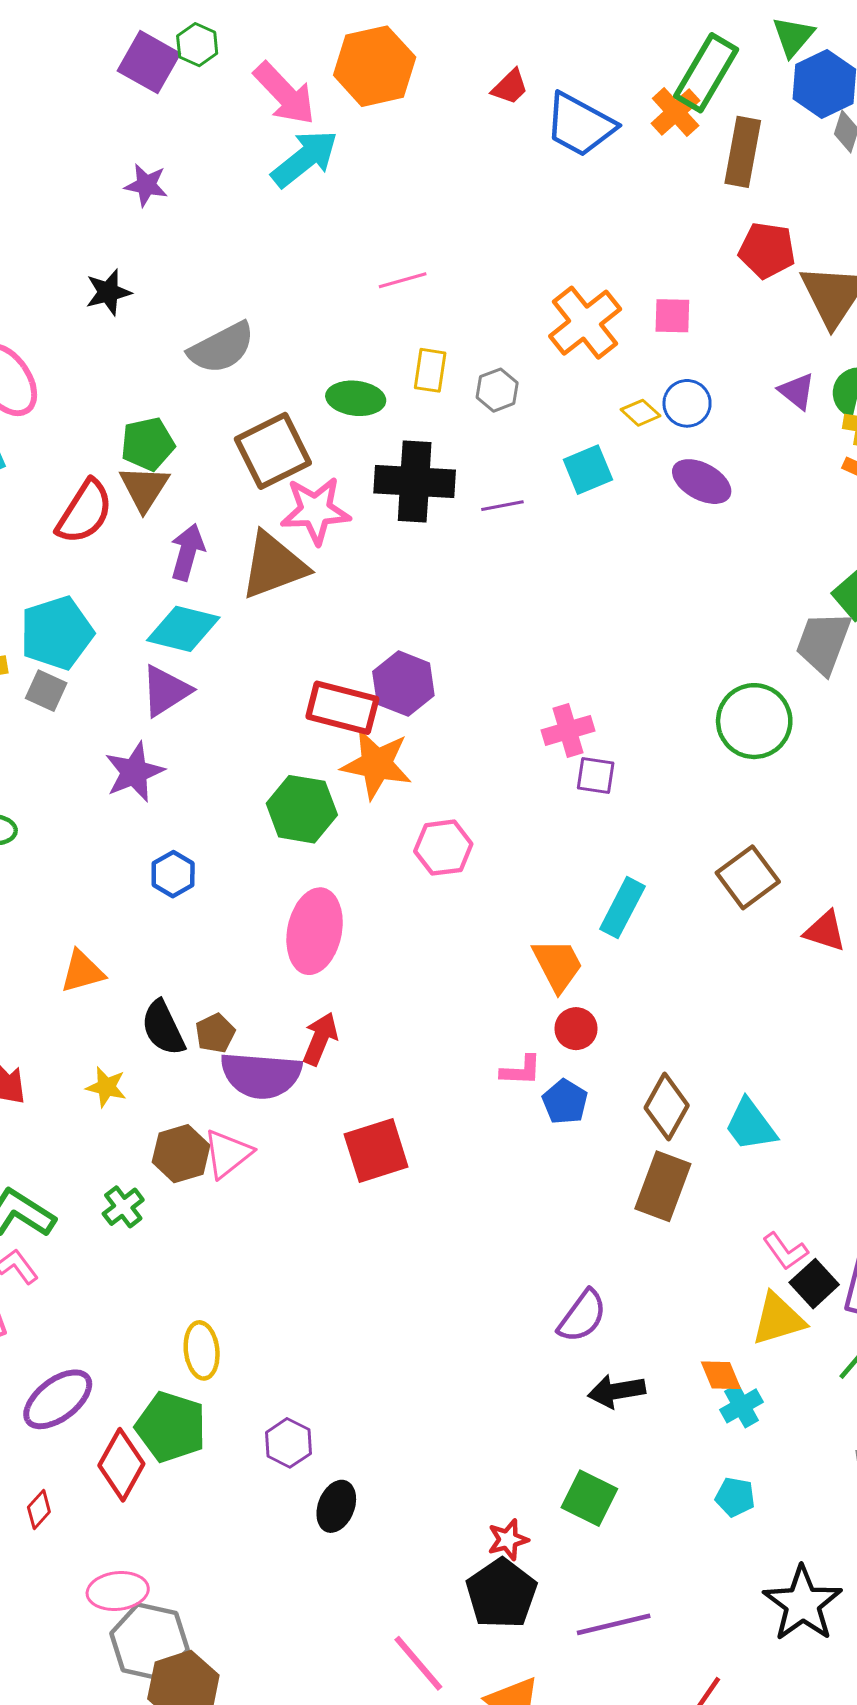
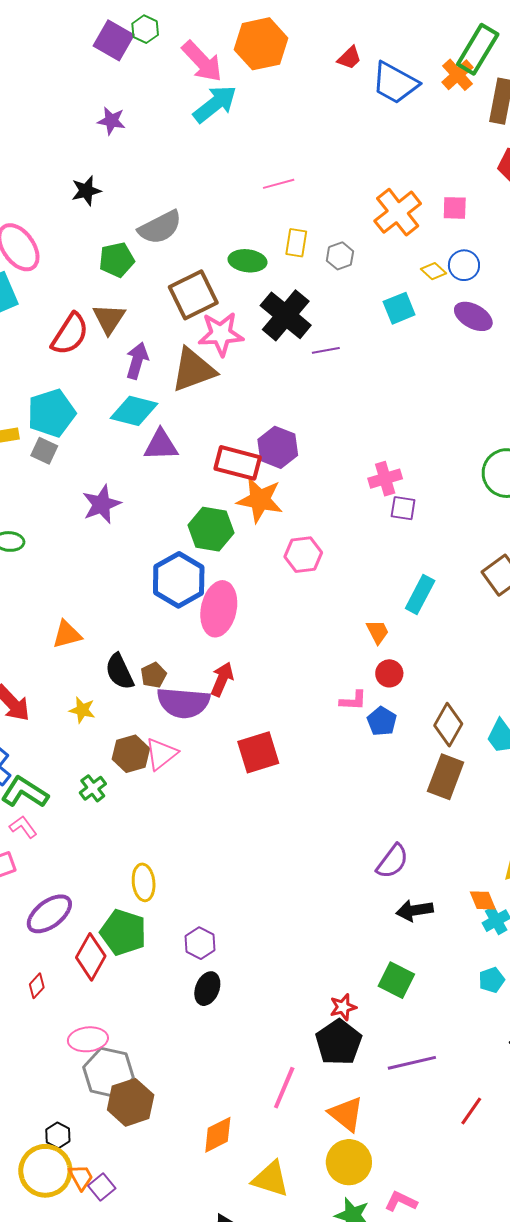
green pentagon: (148, 444) -> (117, 260), moved
black cross: (415, 482) -> (286, 315), turned 36
purple line: (502, 506) -> (326, 350), moved
purple triangle: (166, 691) -> (161, 445), moved, turned 30
blue hexagon: (173, 874) -> (179, 580), moved, size x1.8
orange trapezoid: (558, 965) -> (377, 632), size x0.7
cyan pentagon: (735, 1497) -> (492, 980), turned -30
black ellipse: (336, 1506) -> (207, 989), moved
pink line: (418, 1663) -> (284, 1088), turned 63

